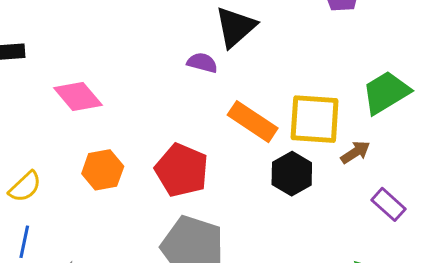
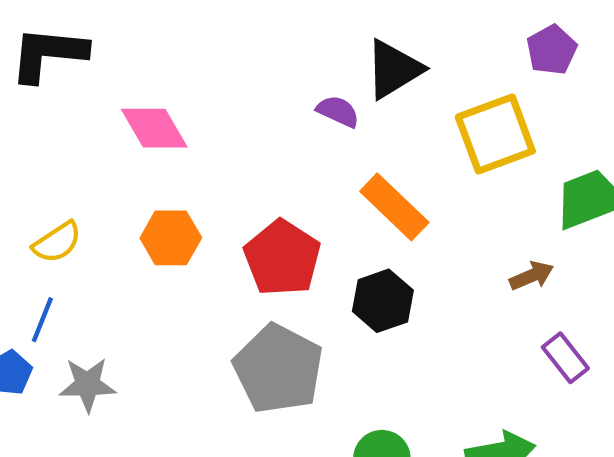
yellow square: (315, 119) -> (495, 134), moved, turned -34
black hexagon: (292, 174) -> (383, 301), moved

